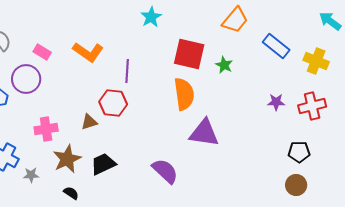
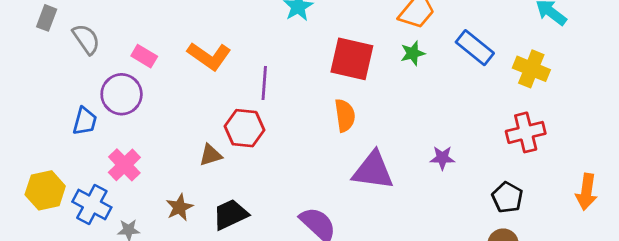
green star: (224, 65) -> (413, 53), moved, turned 30
orange semicircle: (184, 94) -> (345, 115), size x0.7
purple star: (276, 102) -> (442, 158), moved
pink cross: (46, 129) -> (124, 165), moved, turned -35
black pentagon: (299, 152) -> (507, 197), turned 30
brown star: (67, 159) -> (179, 207), size x0.7

